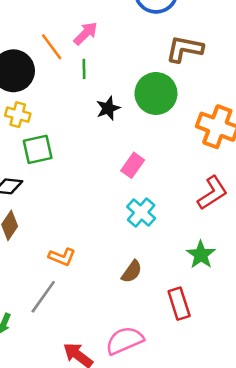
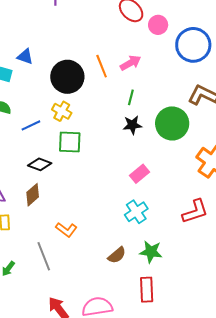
green line: (84, 69) -> (131, 97), moved
green star: (201, 255) -> (151, 252), moved, turned 30
gray line: (43, 297) -> (44, 256), turned -72

